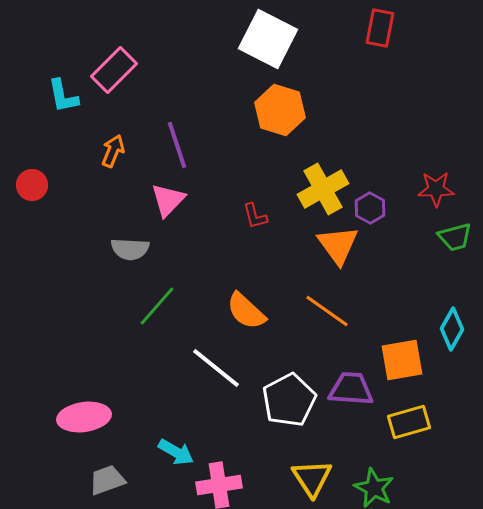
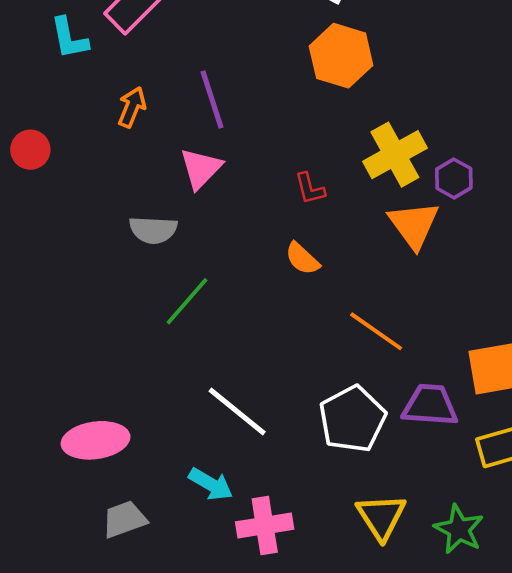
orange semicircle: (246, 311) -> (302, 259), moved, size x0.7
orange line: (327, 311) -> (376, 331), moved
white line: (216, 368) -> (237, 412), moved

